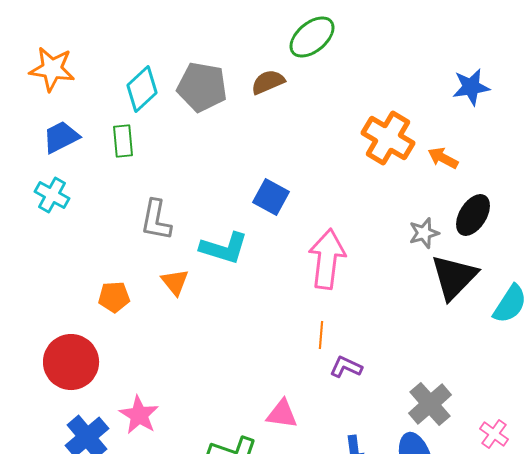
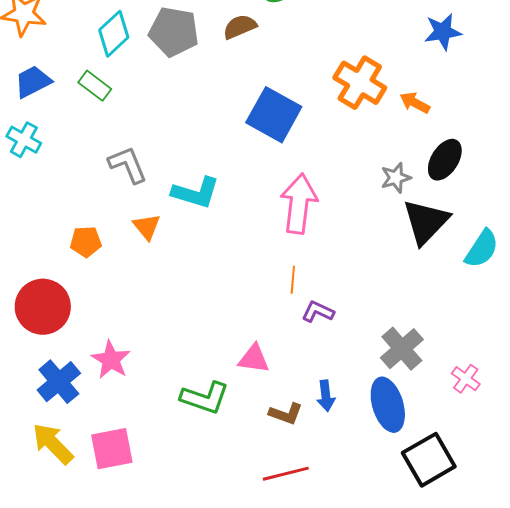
green rectangle: (123, 141) -> (95, 86), turned -48
blue square: (271, 197) -> (274, 115), moved, size x1.5
gray L-shape: (156, 220) -> (128, 165), turned 147

